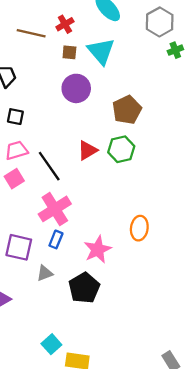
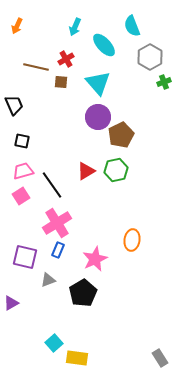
brown square: (69, 52) -> (61, 82), moved
purple circle: (76, 88) -> (98, 117), moved

